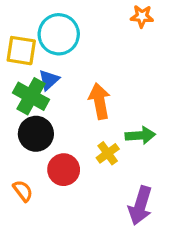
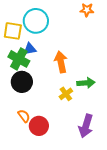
blue triangle: (49, 80) -> (30, 49), turned 32
red circle: (64, 170) -> (39, 126), moved
orange semicircle: (23, 191) -> (24, 116), moved

